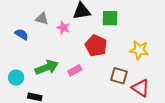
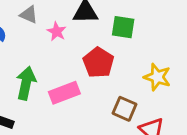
green arrow: (47, 67) -> (26, 83), turned -65
pink rectangle: (75, 70) -> (64, 93), size x1.5

